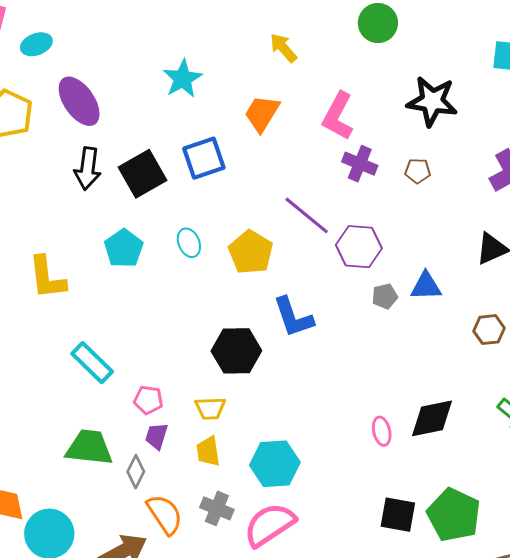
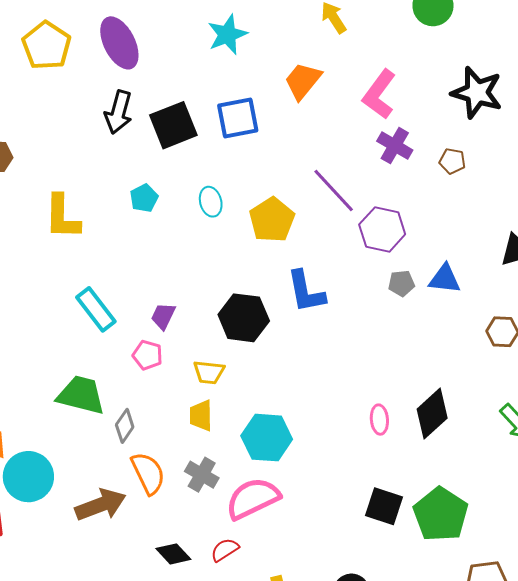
cyan pentagon: (124, 248) -> (144, 198), size x0.7
black diamond: (432, 418) -> (432, 414), turned -39
purple trapezoid: (157, 436) -> (163, 316), moved

